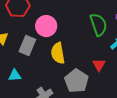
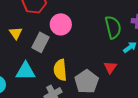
yellow semicircle: (58, 53) -> (60, 70), moved
cyan triangle: (15, 75) -> (25, 71), size x1.5

